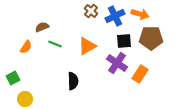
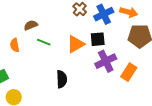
black square: (124, 41) -> (98, 39), moved
orange semicircle: (26, 47) -> (15, 45), turned 136
purple cross: (117, 63) -> (106, 61), turned 30

